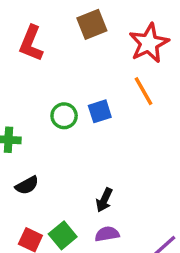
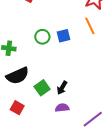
black semicircle: (27, 185) -> (18, 76), size x1.6
green square: (63, 235) -> (42, 88), moved

